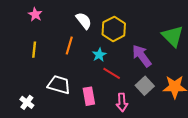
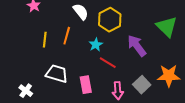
yellow line: (34, 50) -> (45, 40), moved
gray square: (145, 86) -> (142, 85), moved

